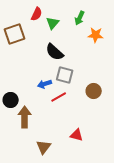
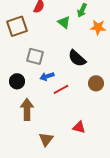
green triangle: (53, 23) -> (64, 22), moved, turned -32
black semicircle: (55, 52) -> (77, 58), moved
gray square: (65, 75) -> (35, 56), moved
black circle: (11, 100) -> (17, 81), moved

